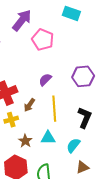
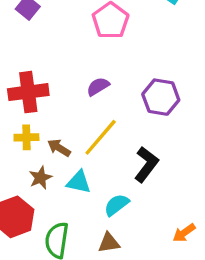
brown arrow: (29, 105) -> (59, 148), moved, turned 72
yellow line: (54, 109) -> (101, 137), turned 30
brown triangle: (82, 167) -> (109, 243), moved

